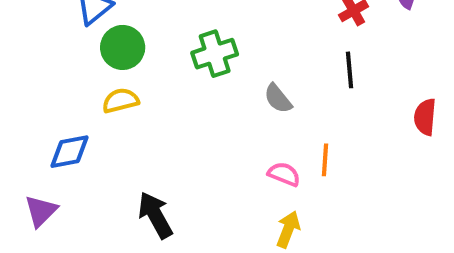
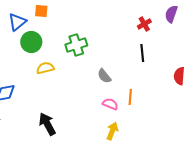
gray semicircle: (278, 99) -> (104, 76), moved
yellow semicircle: (121, 101) -> (45, 68), moved

